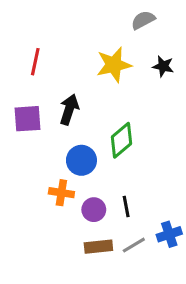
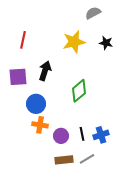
blue circle: (81, 160) -> (36, 104), moved
blue cross: (169, 234) -> (101, 135), moved

